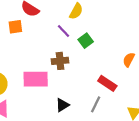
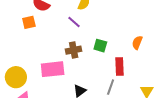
green square: (86, 41) -> (100, 46), moved, turned -32
red rectangle: (107, 83) -> (119, 67), turned 60

